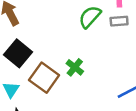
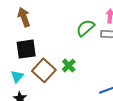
black square: (18, 53) -> (26, 49), turned 35

